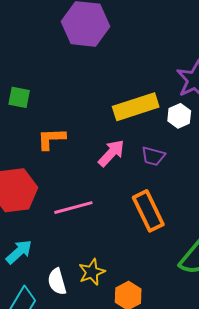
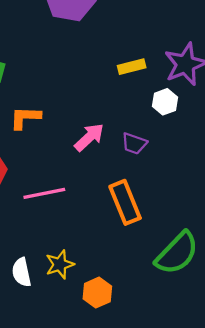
yellow rectangle: (136, 107) -> (132, 67), moved, size x0.6

